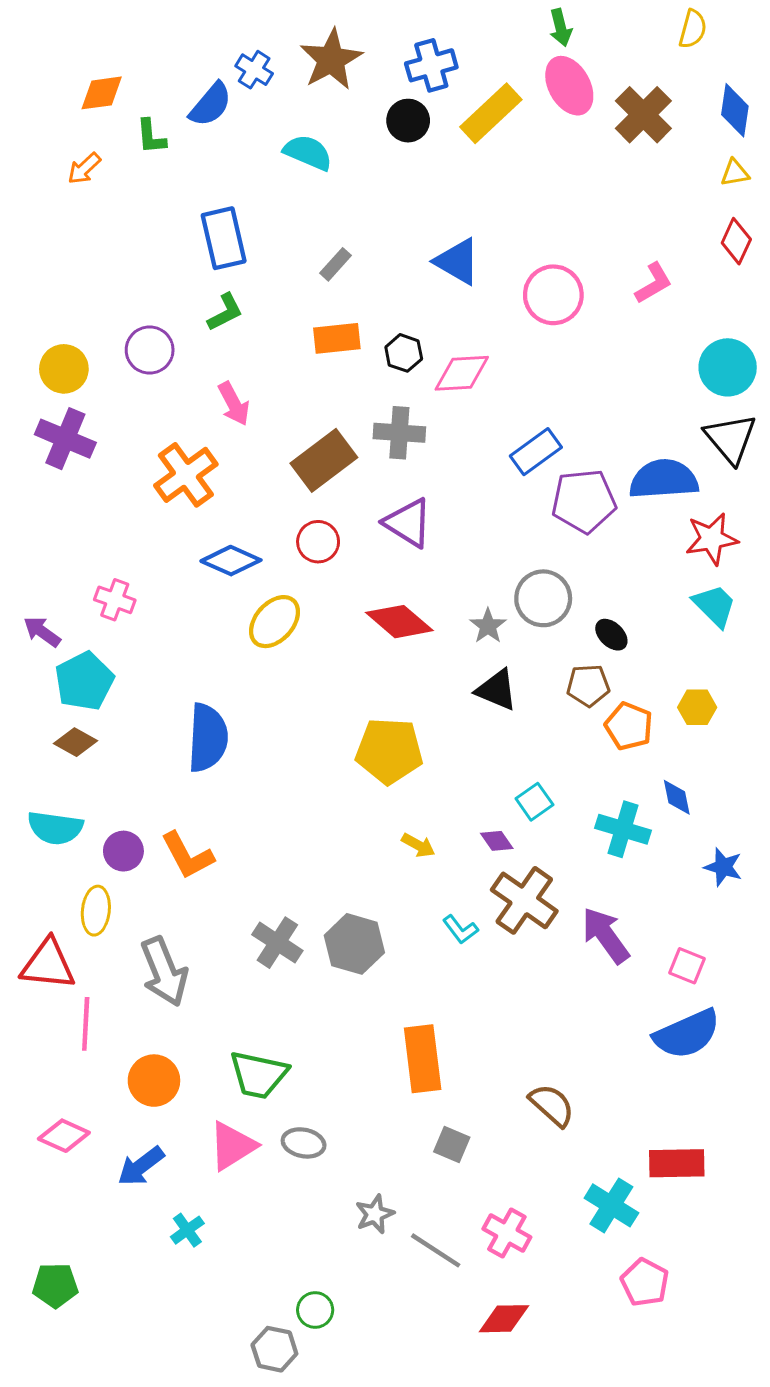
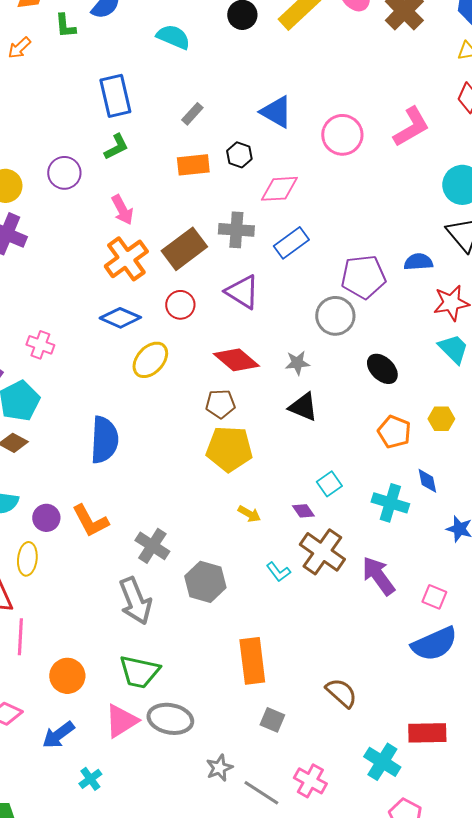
pink L-shape: (654, 283) -> (411, 127), size x1.4
black hexagon: (404, 353) -> (239, 155), moved
blue rectangle: (536, 452) -> (291, 243), moved
orange cross: (186, 475) -> (126, 259), moved
blue semicircle: (664, 479) -> (418, 262), size x0.6
gray circle: (543, 598) -> (335, 316), moved
gray star: (488, 626) -> (297, 363), turned 30
black ellipse: (611, 635) -> (382, 369), size x1.4
brown pentagon: (588, 685) -> (220, 404), moved
gray cross: (277, 943) -> (152, 546), moved
gray arrow: (164, 972) -> (135, 601), moved
gray ellipse: (304, 1143) -> (170, 719), size x1.5

